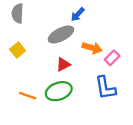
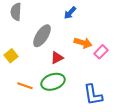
gray ellipse: (61, 34) -> (42, 36), moved, turned -30
yellow square: (18, 50) -> (11, 56), moved
blue L-shape: (105, 88) -> (93, 95), moved

